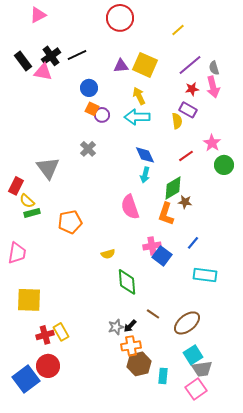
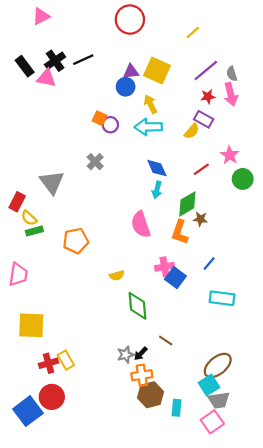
blue circle: (89, 88) -> (126, 87), moved
yellow semicircle: (177, 121) -> (192, 131), turned 49
brown ellipse: (187, 323) -> (218, 365), moved

